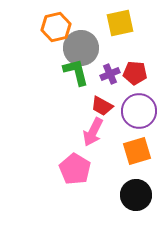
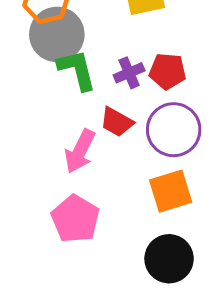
gray circle: (81, 48) -> (57, 34), moved
pink arrow: (93, 132) -> (80, 151), moved

